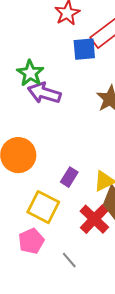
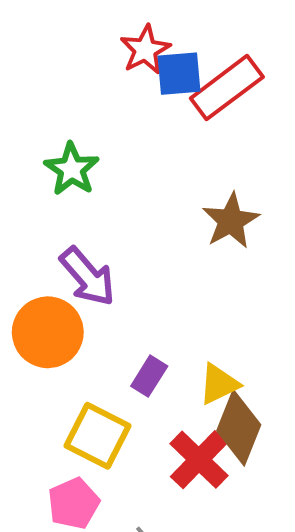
blue square: (84, 49) -> (179, 74), moved
purple arrow: (44, 93) -> (88, 277), moved, turned -148

